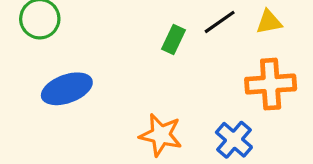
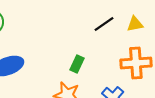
green rectangle: (174, 39) -> (77, 64), moved

